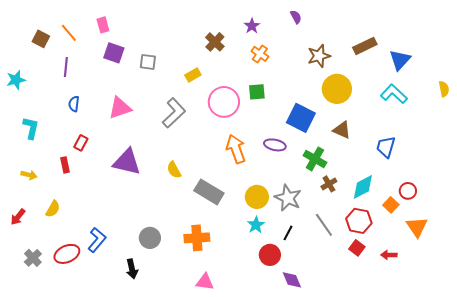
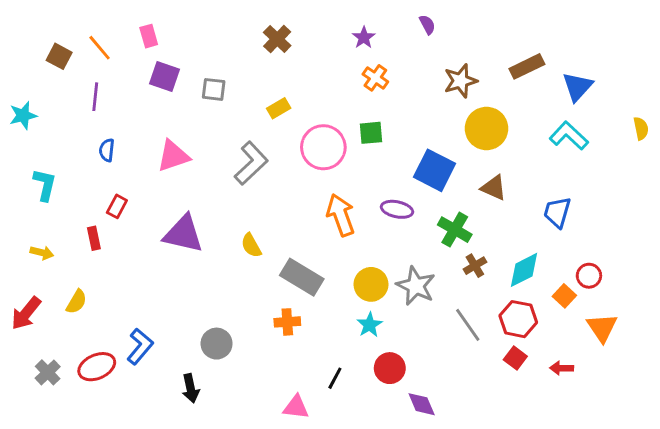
brown cross: (215, 42) -> (277, 39), moved
red arrow: (18, 217) -> (26, 313), size x1.4
black line: (288, 233) -> (335, 378), moved
orange cross: (197, 238) -> (287, 322), moved, size x0.7

